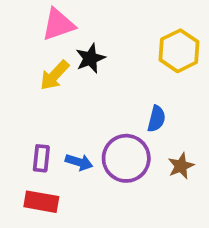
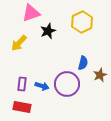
yellow hexagon: (179, 51) -> (82, 22), moved
yellow arrow: (55, 75) -> (19, 43), moved
brown star: (181, 166) -> (100, 75), moved

